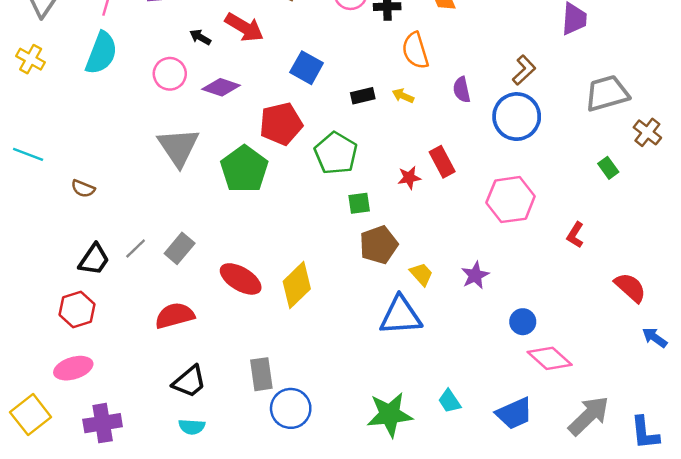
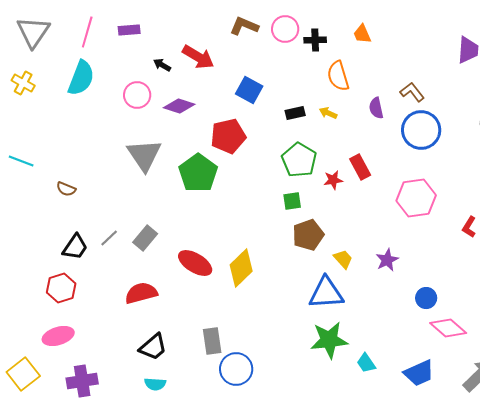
brown L-shape: (524, 70) -> (412, 92), moved, turned -85
green pentagon: (336, 153) -> (299, 160), moved
green star: (390, 415) -> (329, 340), moved

